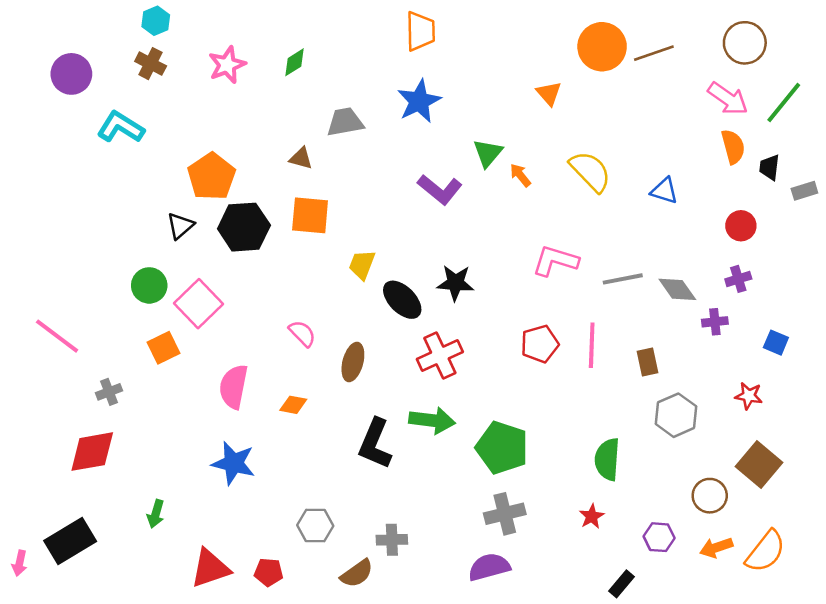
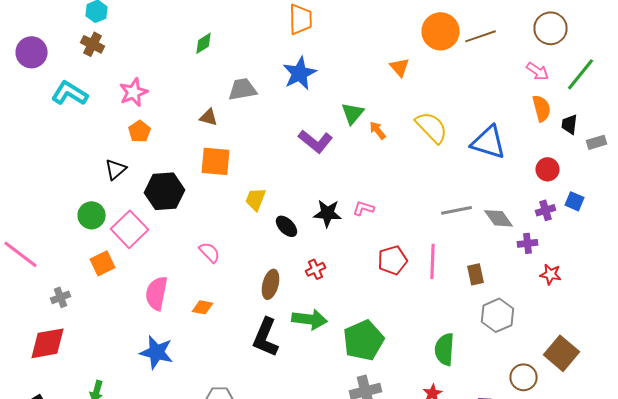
pink star: (227, 65) -> (134, 92), moved
pink arrow: (728, 99) -> (538, 71), size x0.7
orange pentagon: (211, 176) -> (140, 131), size x0.6
blue triangle: (664, 191) -> (488, 142), size x1.6
black hexagon: (244, 227) -> (164, 191), moved
pink L-shape: (555, 261) -> (364, 208), moved, size x0.6
black ellipse: (402, 300) -> (286, 226), size x0.7
blue square: (776, 343) -> (574, 201), moved
red cross: (440, 356) -> (316, 269), size x0.6
brown ellipse: (353, 362) -> (270, 284), moved
red star: (749, 396) -> (550, 274), moved
green pentagon: (502, 448) -> (364, 340), turned 30

